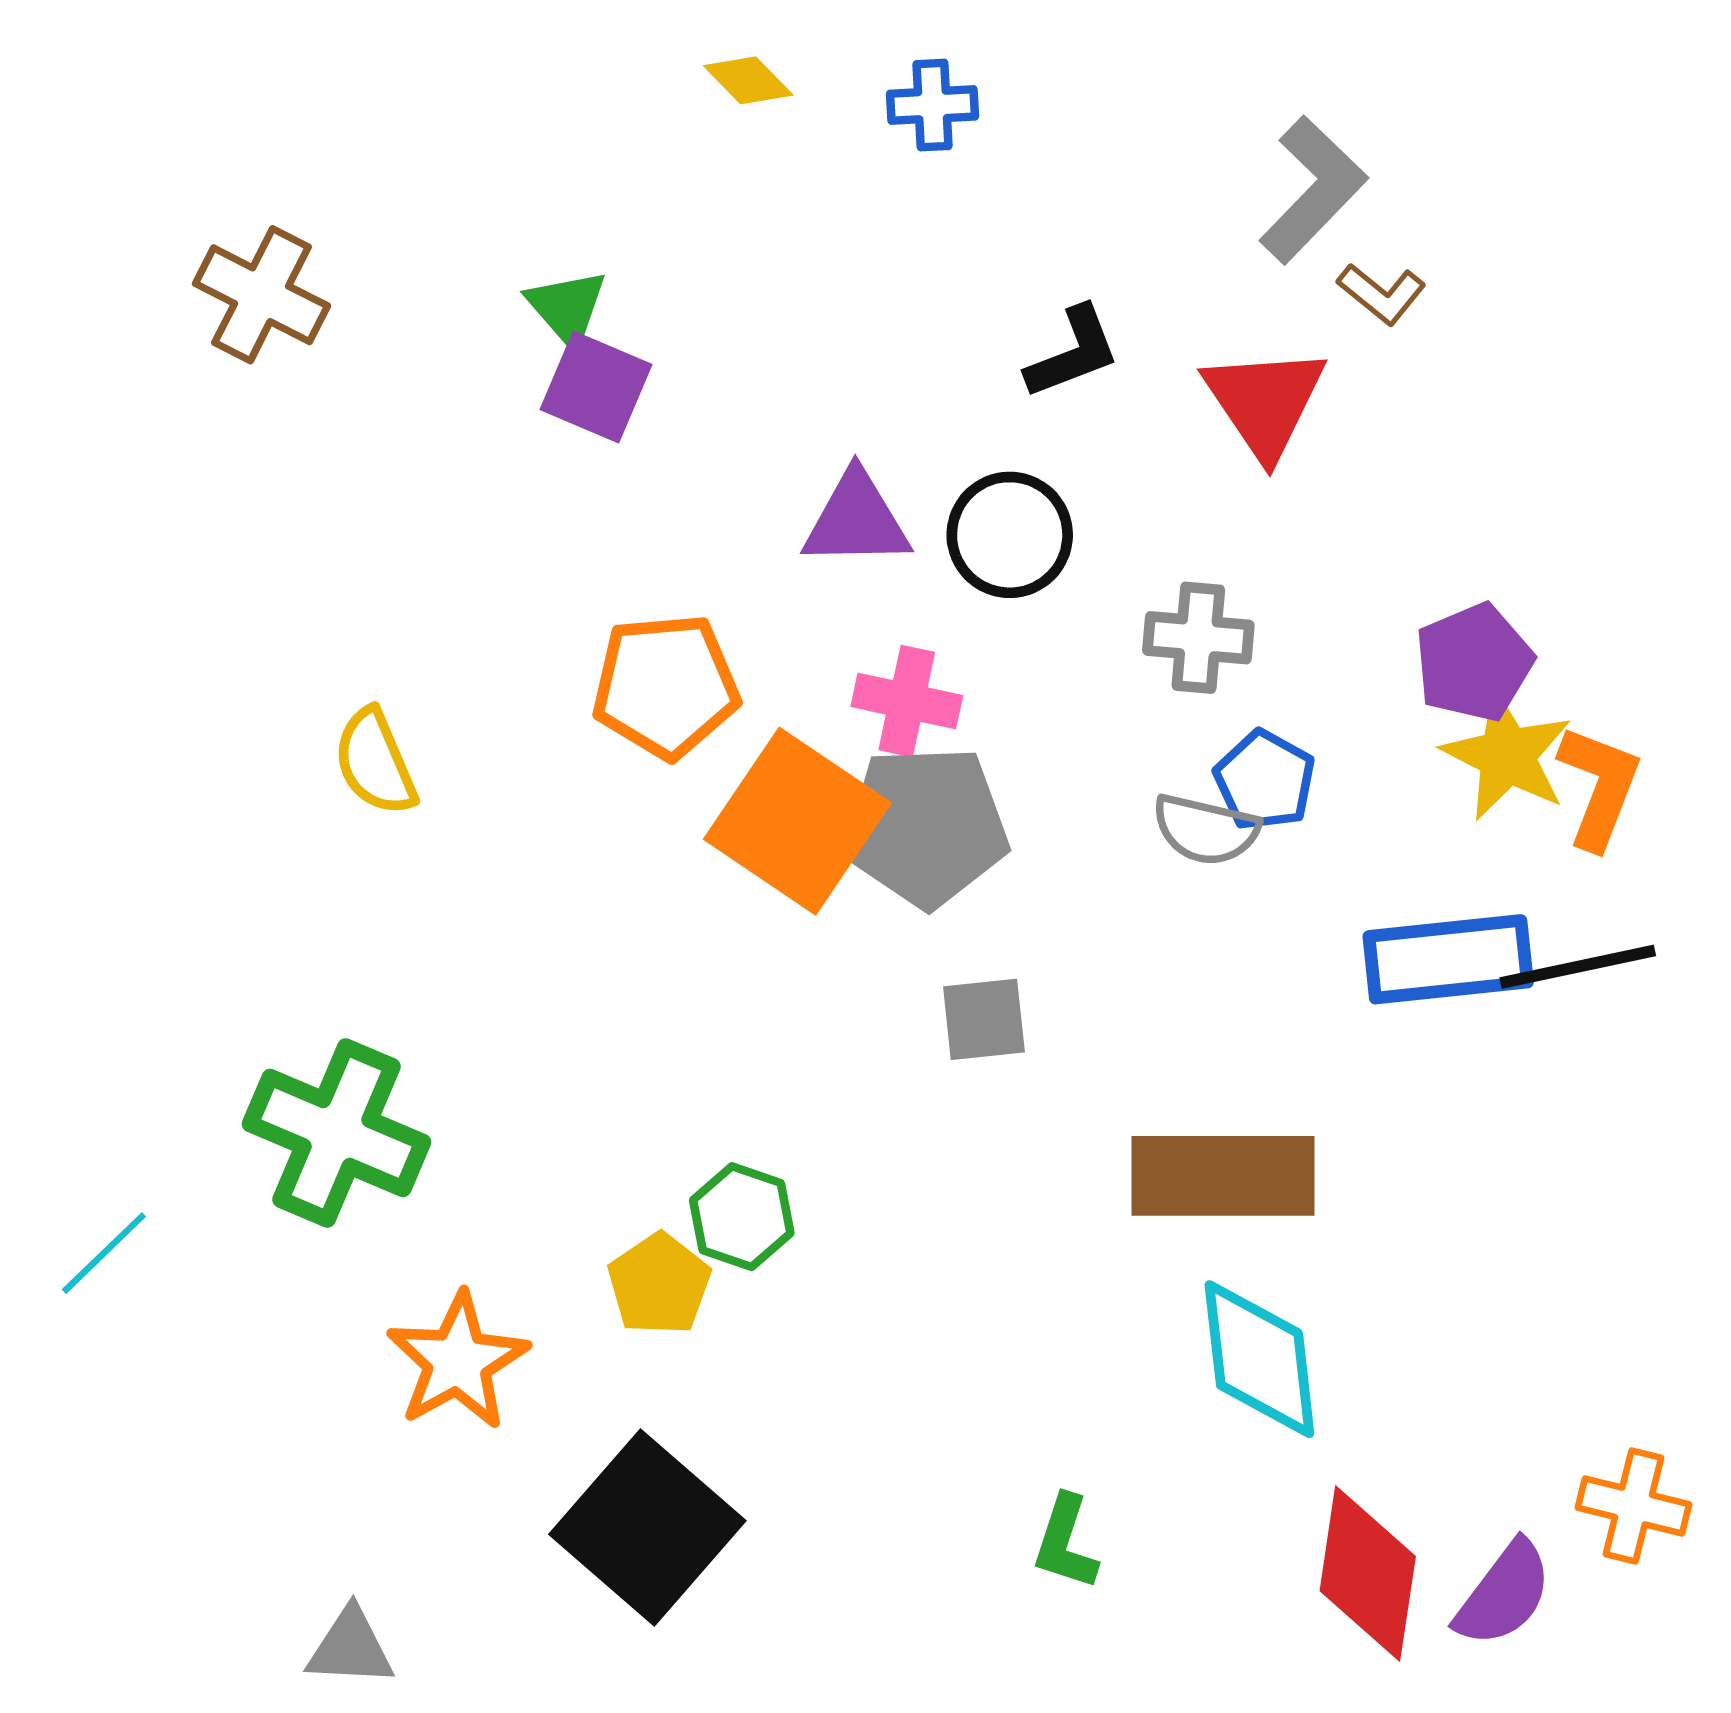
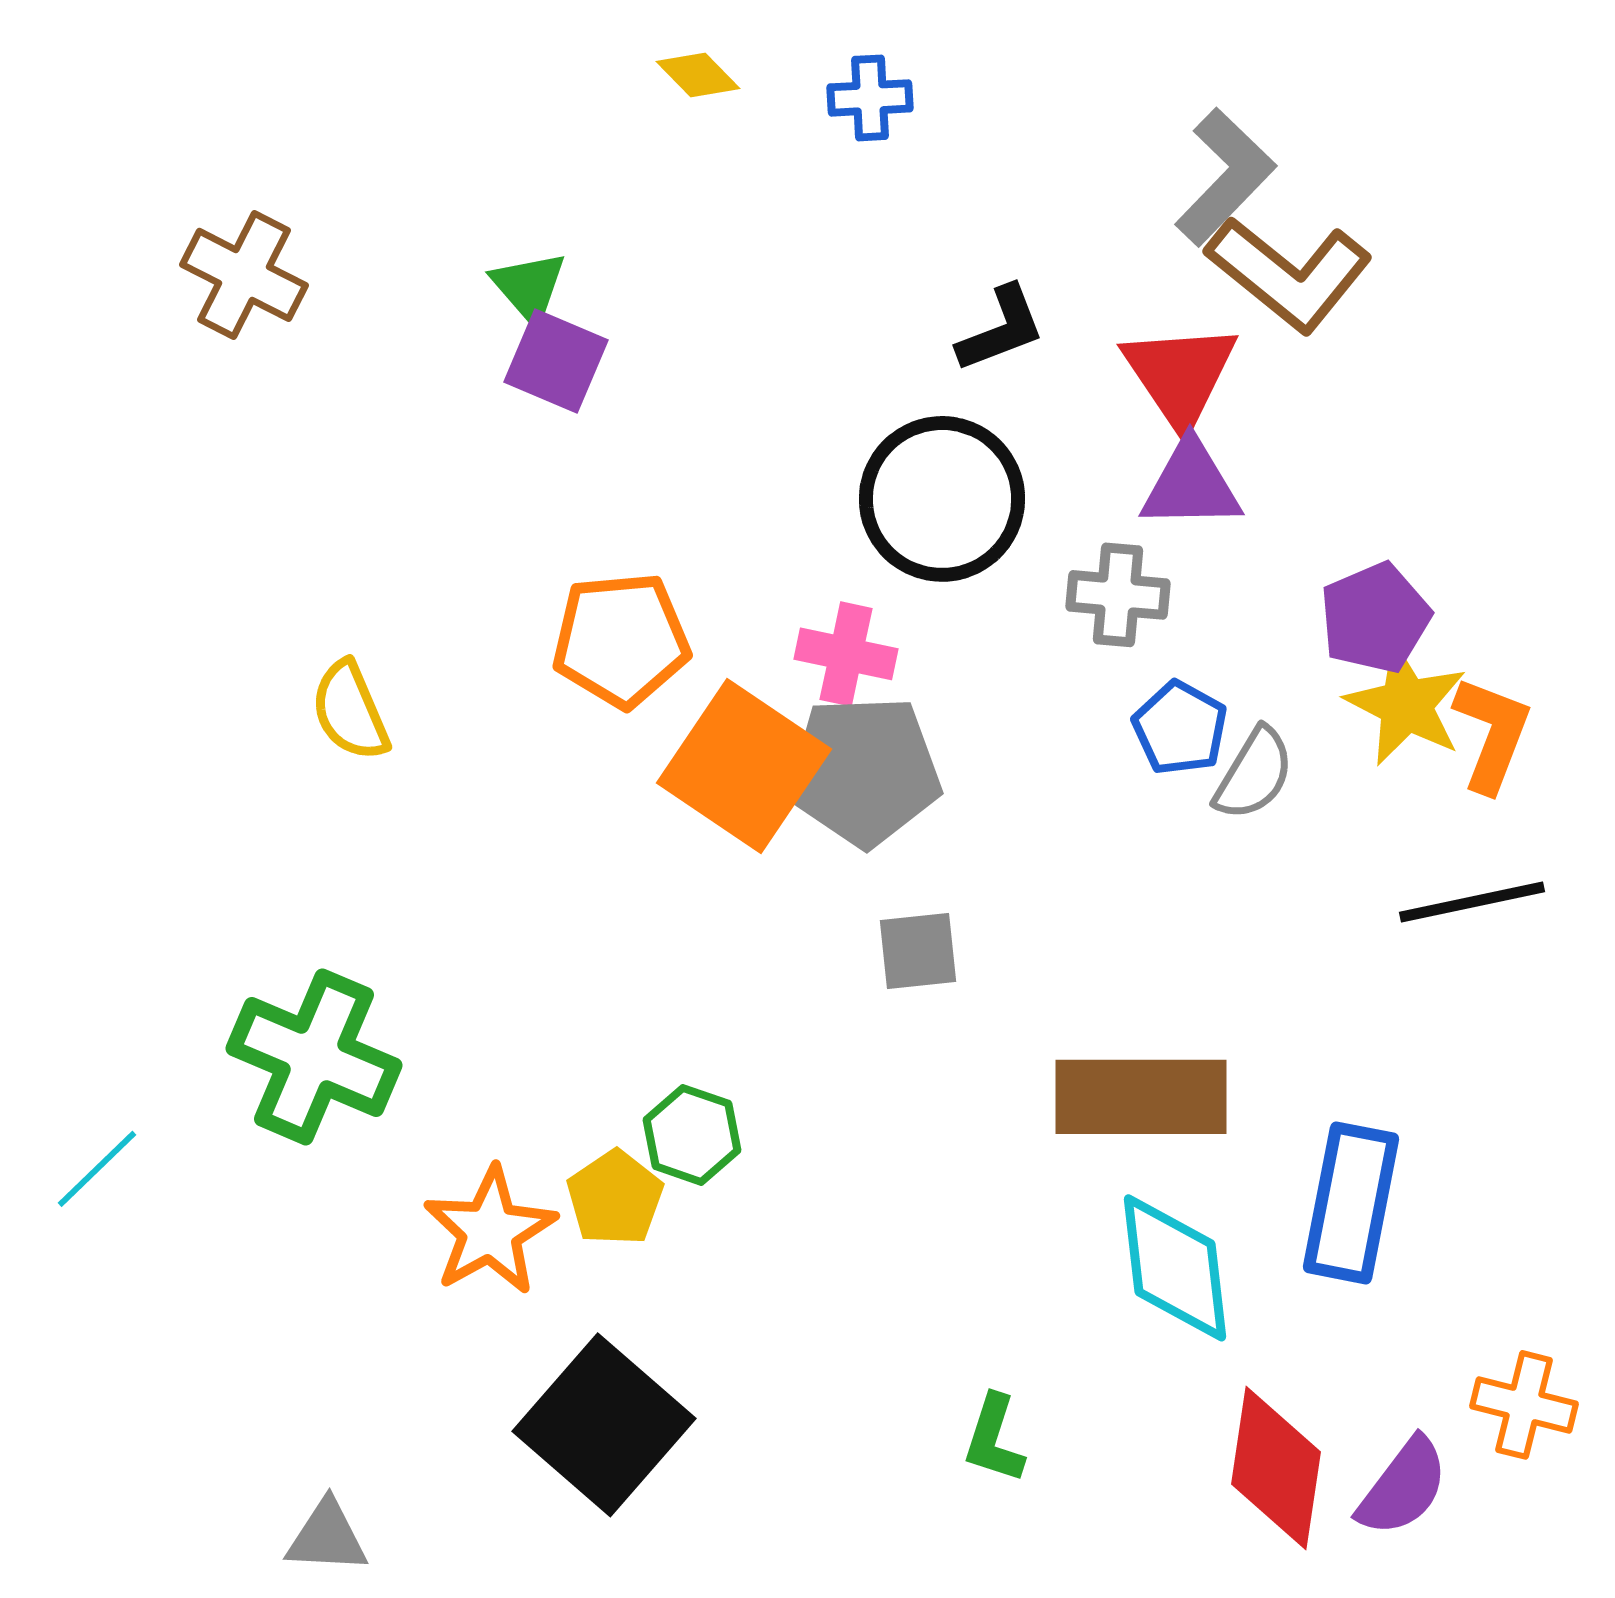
brown L-shape: (1382, 294) -> (1289, 274), size x2.0
purple triangle: (856, 520) -> (1191, 485), moved
black circle: (1010, 535) -> (942, 499), size x1.4
gray semicircle: (1206, 830) -> (1254, 774), moved, turned -72
blue rectangle: (1448, 959) -> (1351, 1203), moved, turned -73
orange star: (458, 1361) -> (490, 1231), moved

